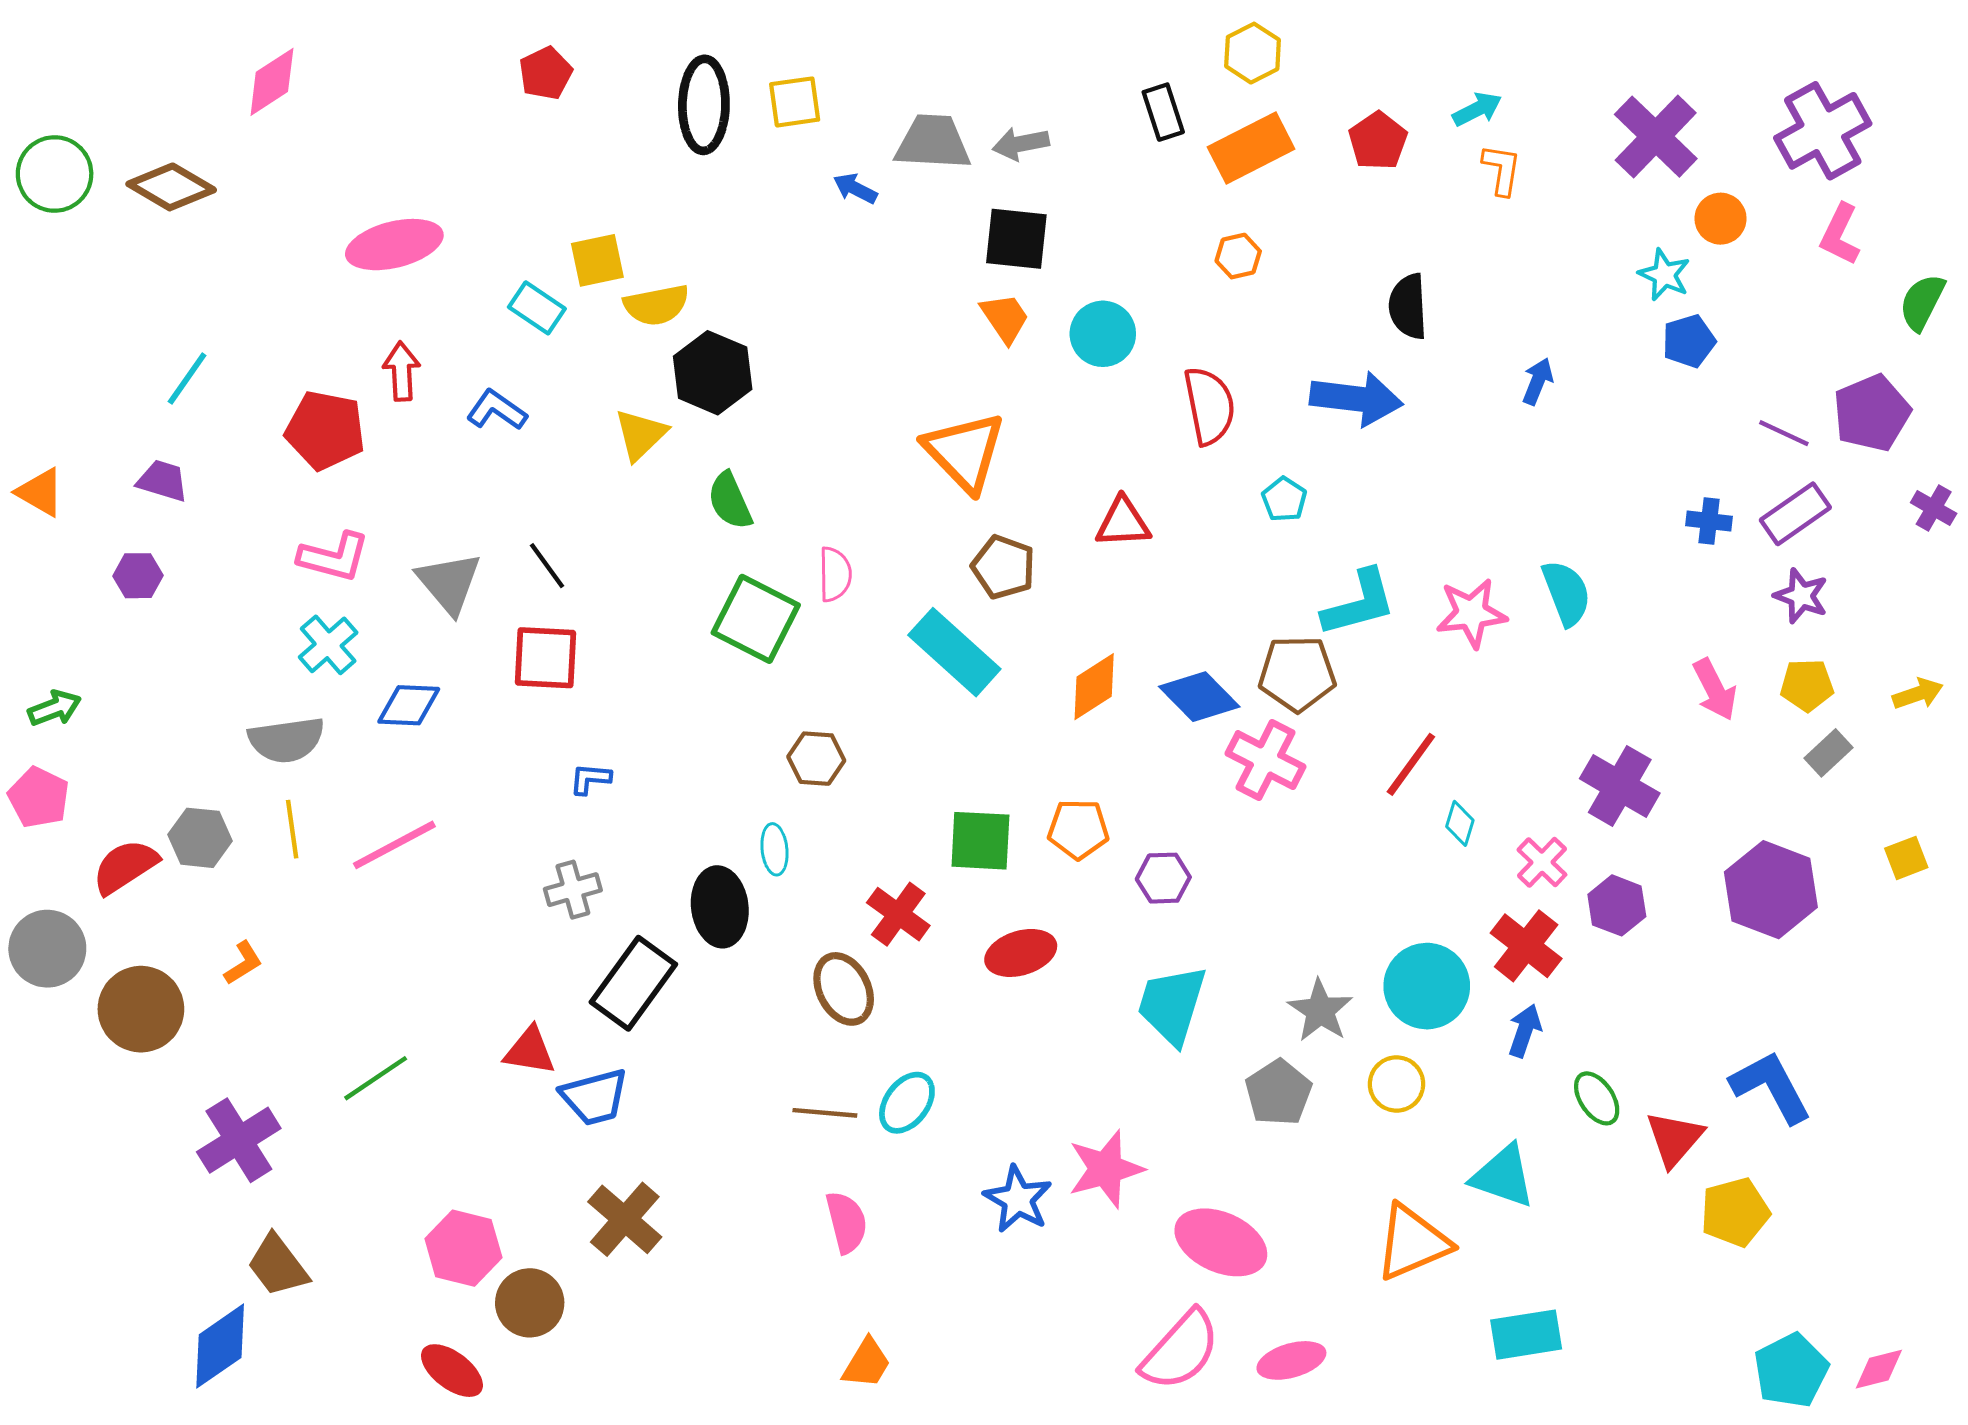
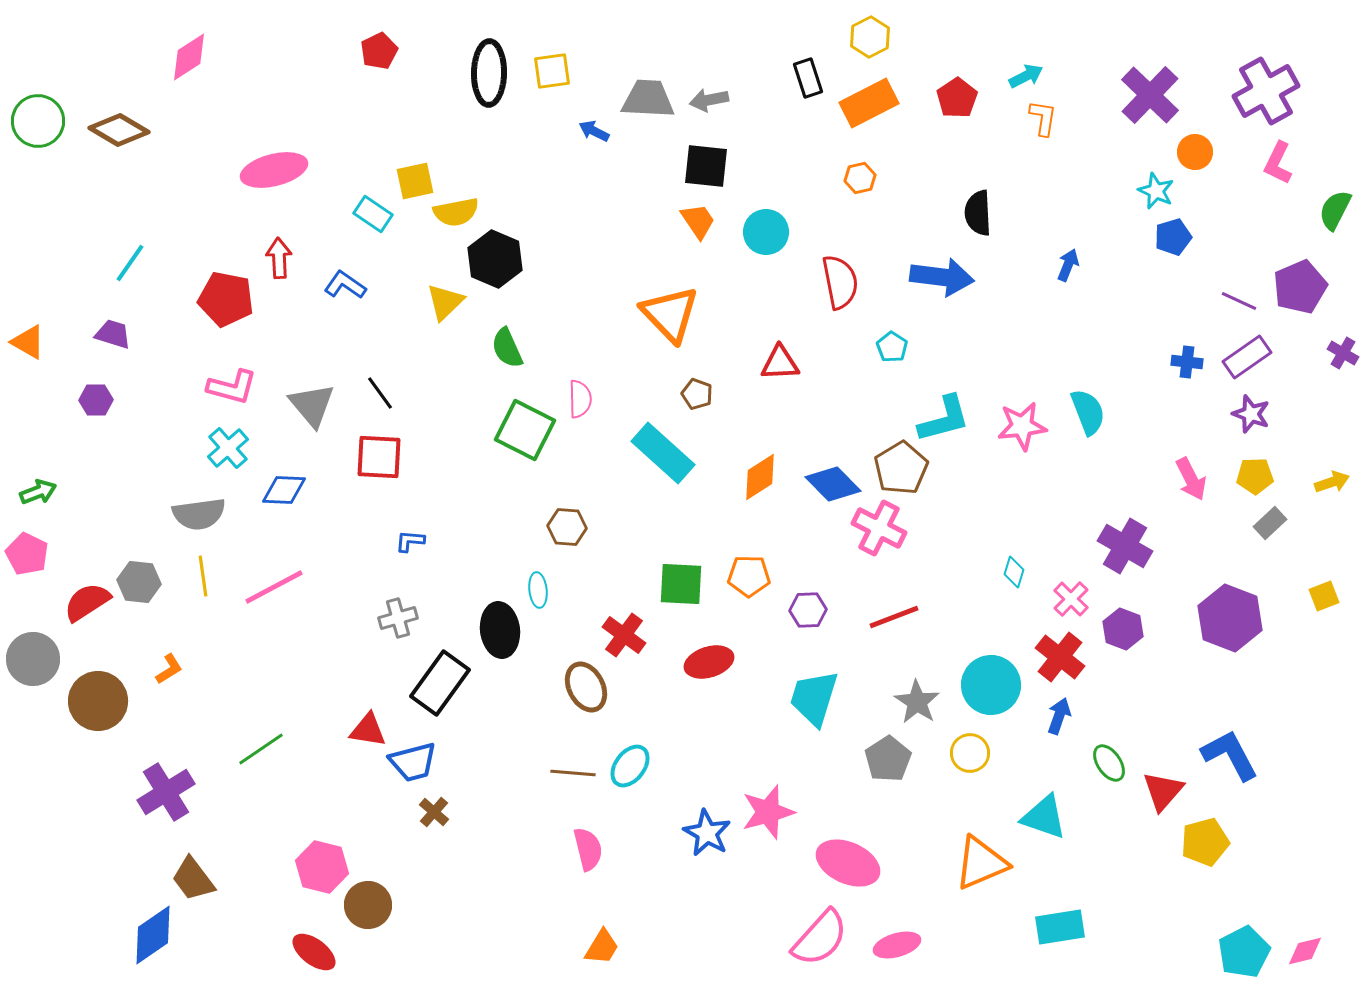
brown pentagon: (1003, 567) -> (697, 394), size x0.7
brown pentagon: (1297, 674) -> (901, 468), turned -30
red line: (1411, 764) -> (894, 617), moved, turned 33
brown cross: (625, 1219) -> (434, 812), moved, size x0.6

